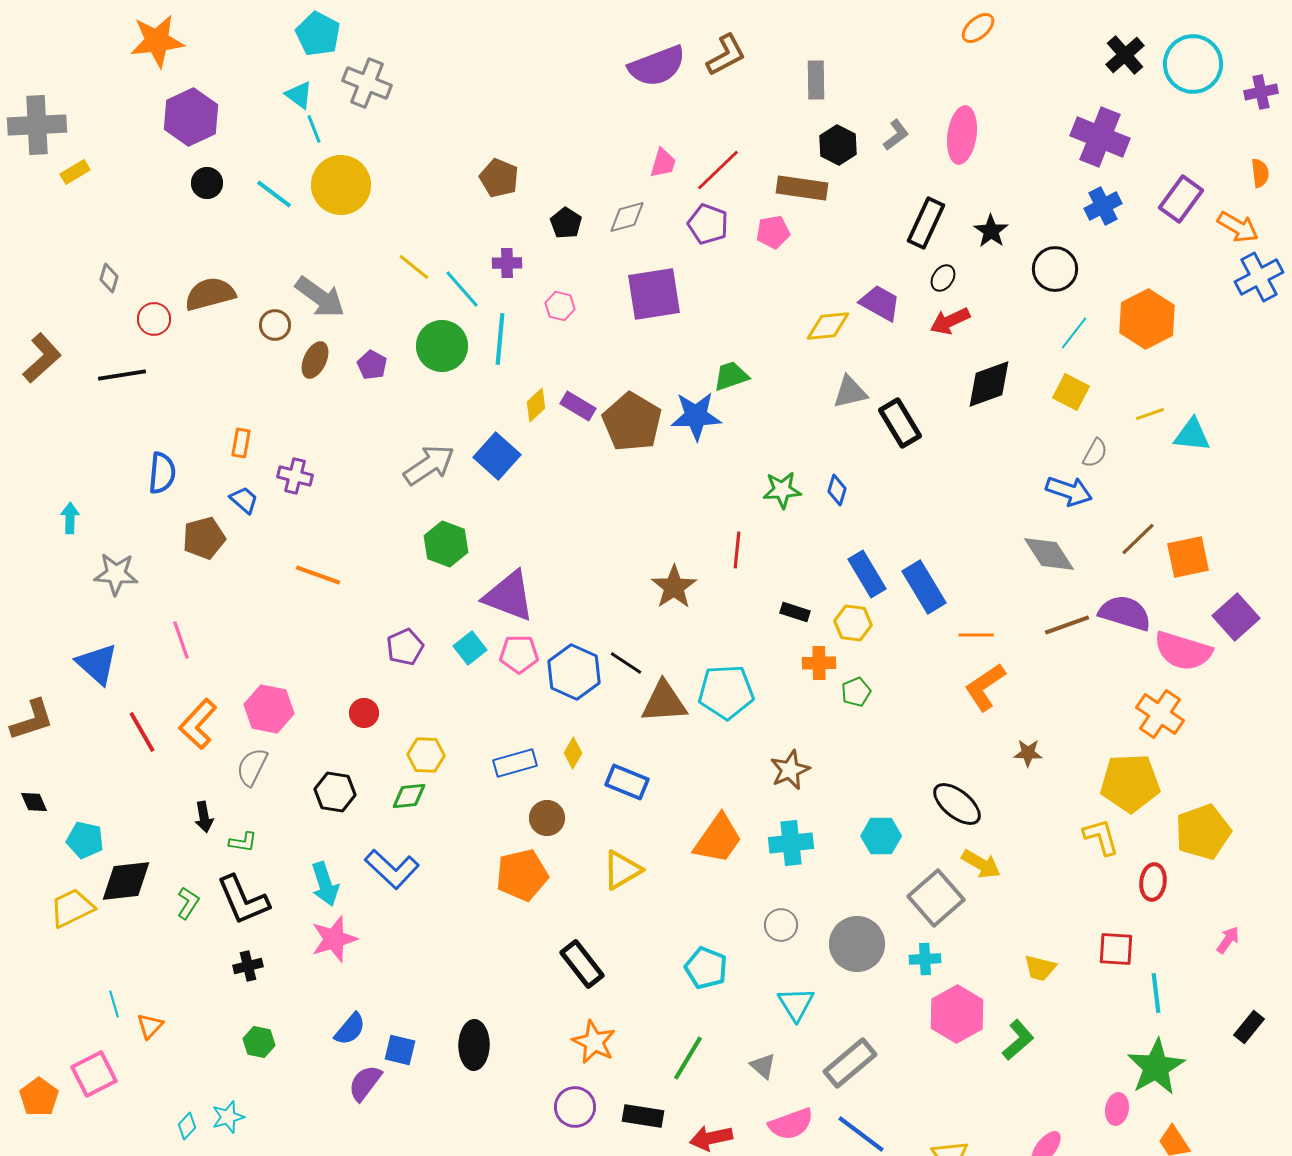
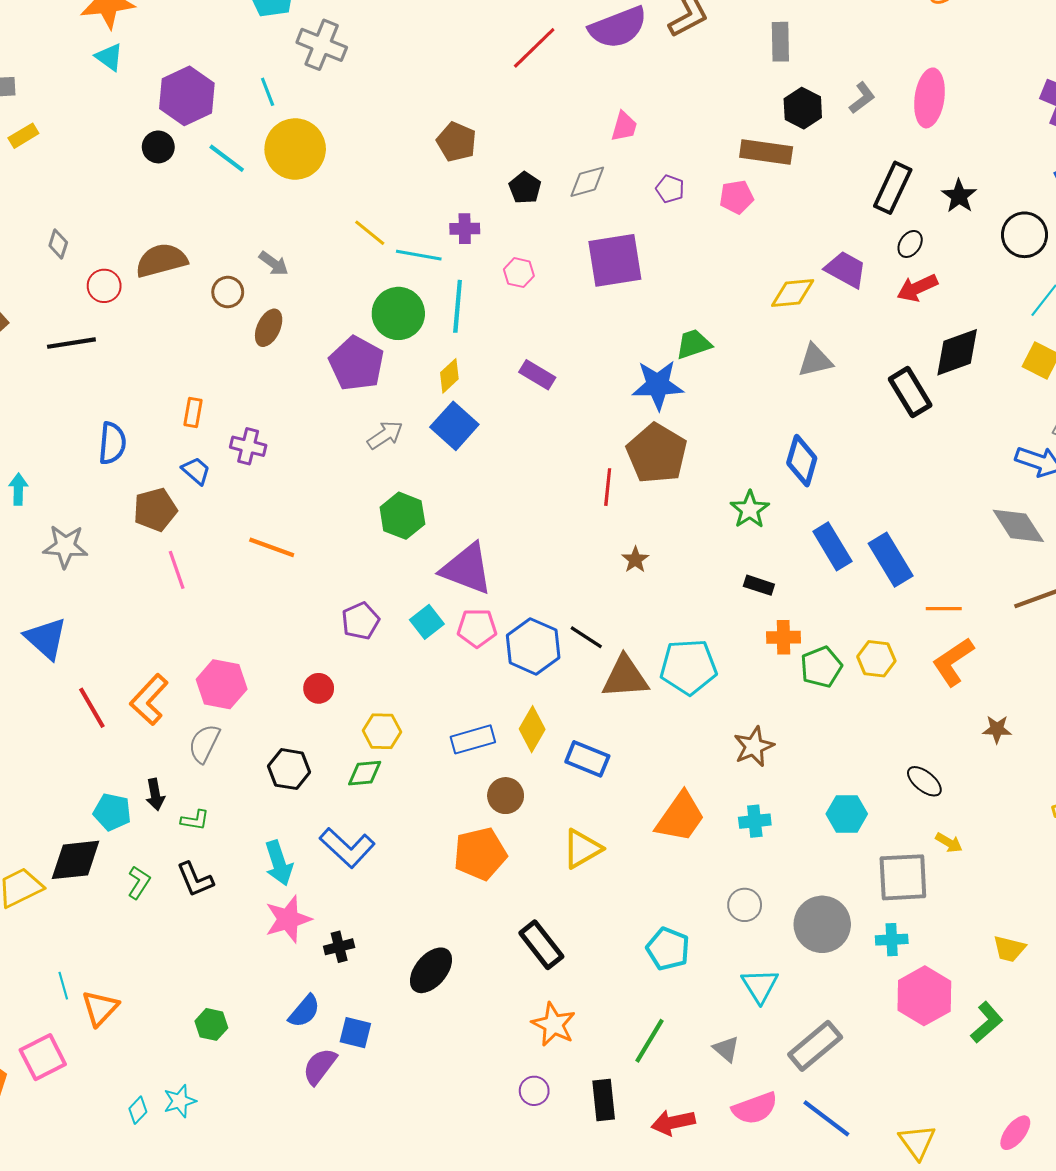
cyan triangle: (299, 95) -> (109, 57), moved
purple hexagon: (191, 117) -> (187, 96), moved
red line: (718, 170) -> (534, 48), moved
purple pentagon: (708, 224) -> (670, 189), size x0.7
cyan line: (462, 289) -> (419, 255), turned -39
gray arrow: (320, 297) -> (274, 263), size x0.6
purple pentagon: (372, 365) -> (356, 364), moved, size x1.8
yellow diamond: (536, 405) -> (449, 376), moved
brown pentagon: (632, 422) -> (657, 453), moved
black rectangle: (900, 423) -> (910, 392), moved
gray arrow: (429, 465) -> (385, 435), size x0.7
green star: (782, 490) -> (750, 510), moved, turned -30
blue diamond: (837, 490) -> (802, 461), size x1.6
red line: (737, 550) -> (608, 487), moved
brown star: (674, 587) -> (635, 560), size x0.6
yellow hexagon: (853, 623) -> (876, 659), moved
pink line: (181, 640) -> (177, 570), moved
green pentagon: (856, 692) -> (821, 667), size x1.4
yellow diamond: (573, 753) -> (532, 729), size x1.4
black ellipse: (957, 804) -> (924, 781), size x0.7
cyan pentagon: (85, 840) -> (112, 812), moved
cyan cross: (791, 843) -> (755, 821), size x0.7
yellow arrow: (981, 864) -> (949, 843), size x0.7
gray square: (936, 898) -> (903, 877), turned 38
black L-shape: (243, 900) -> (195, 879), size x0.7
black cross: (248, 966) -> (339, 947), moved
orange triangle: (150, 1026) -> (100, 1008), size x1.4
black ellipse: (474, 1045) -> (431, 970), moved, turned 39
purple circle: (575, 1107) -> (534, 1091), size x0.7
black rectangle: (643, 1116) -> (604, 1100), turned 75

